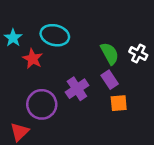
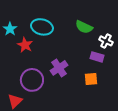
green semicircle: (110, 54) -> (84, 27), moved, turned 144
purple rectangle: (110, 80) -> (97, 57), moved, turned -40

